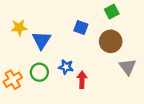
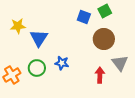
blue square: (81, 28) -> (84, 17), moved
red arrow: (82, 80) -> (100, 75), moved

